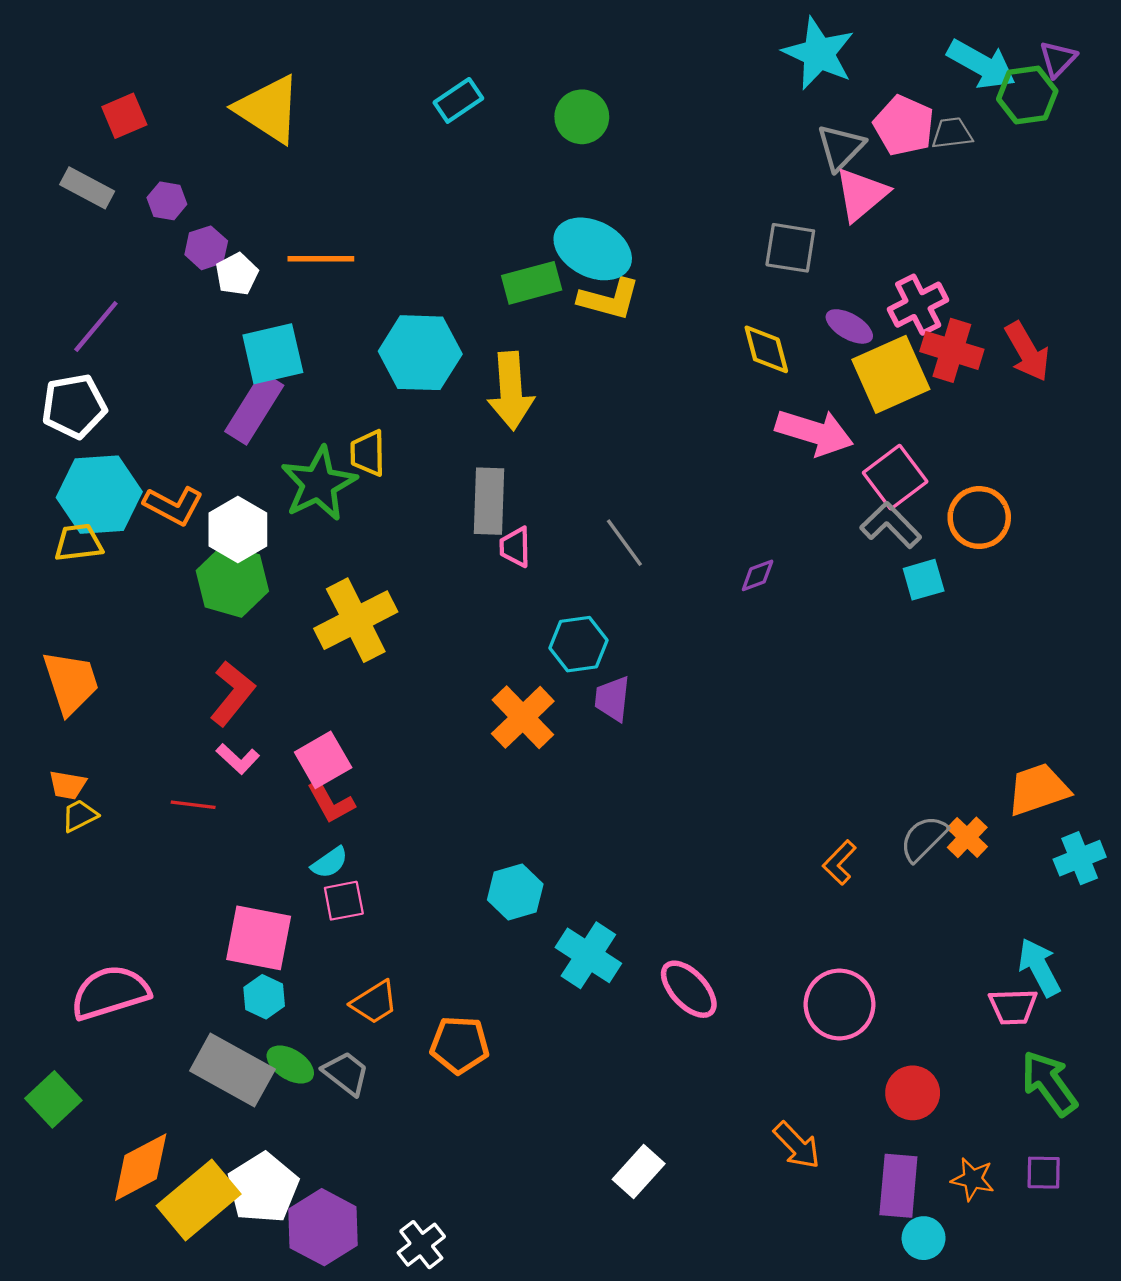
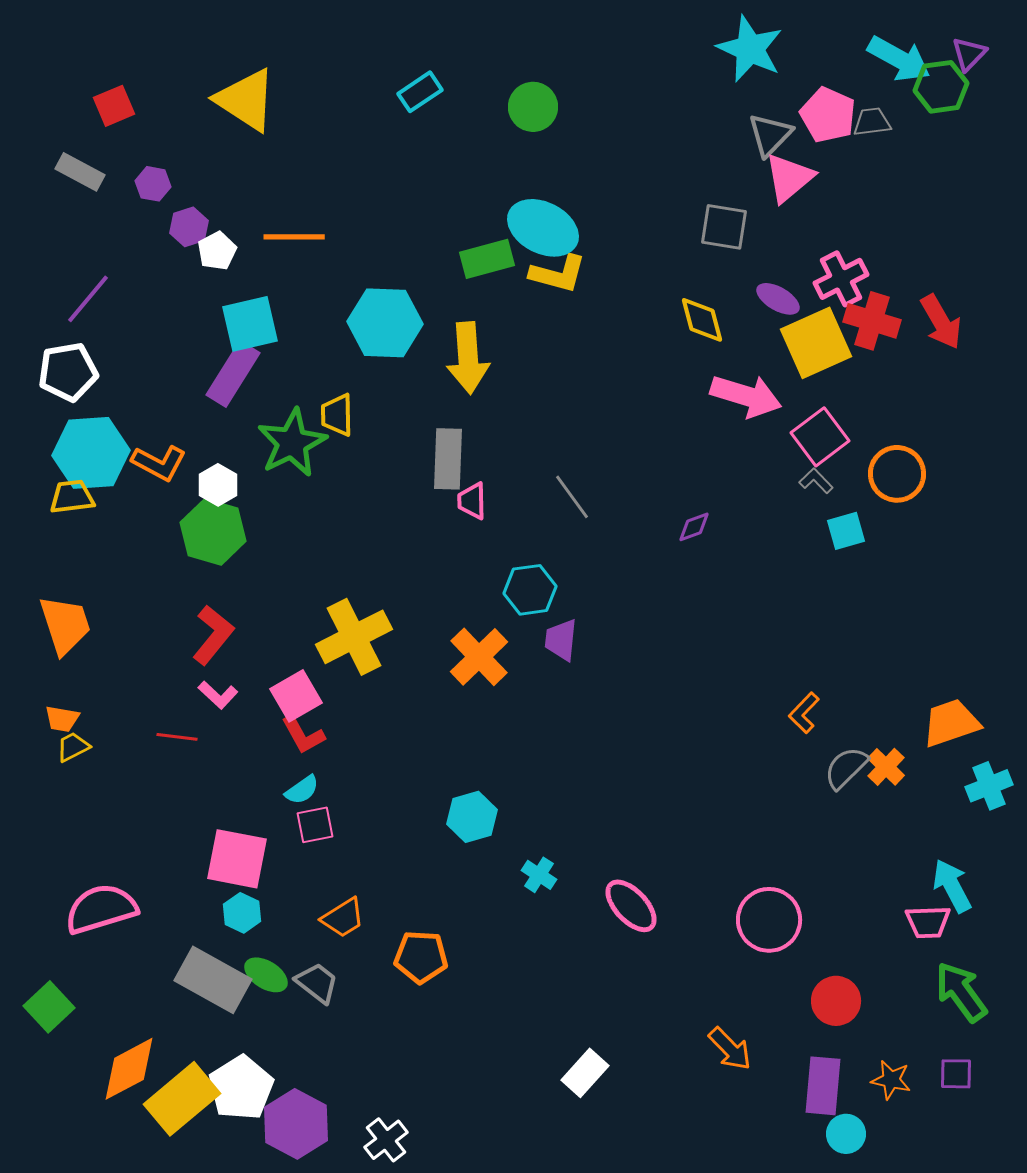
gray L-shape: (891, 525) -> (816, 481), size x0.6
white hexagon: (238, 530) -> (218, 485), size x0.7
yellow cross: (356, 620) -> (354, 637), moved
orange L-shape: (839, 863) -> (804, 713), moved
cyan cross: (588, 955) -> (539, 875), size x0.6

